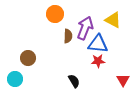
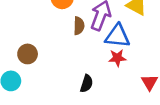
black semicircle: (74, 81) -> (87, 84), turned 48

